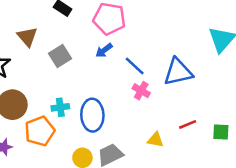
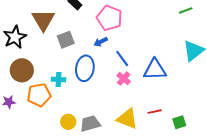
brown triangle: (27, 37) -> (43, 20), size x1.4
blue ellipse: (92, 115) -> (85, 68), moved
green square: (221, 132) -> (179, 122), turned -32
yellow triangle: (155, 140) -> (127, 119), size x1.6

